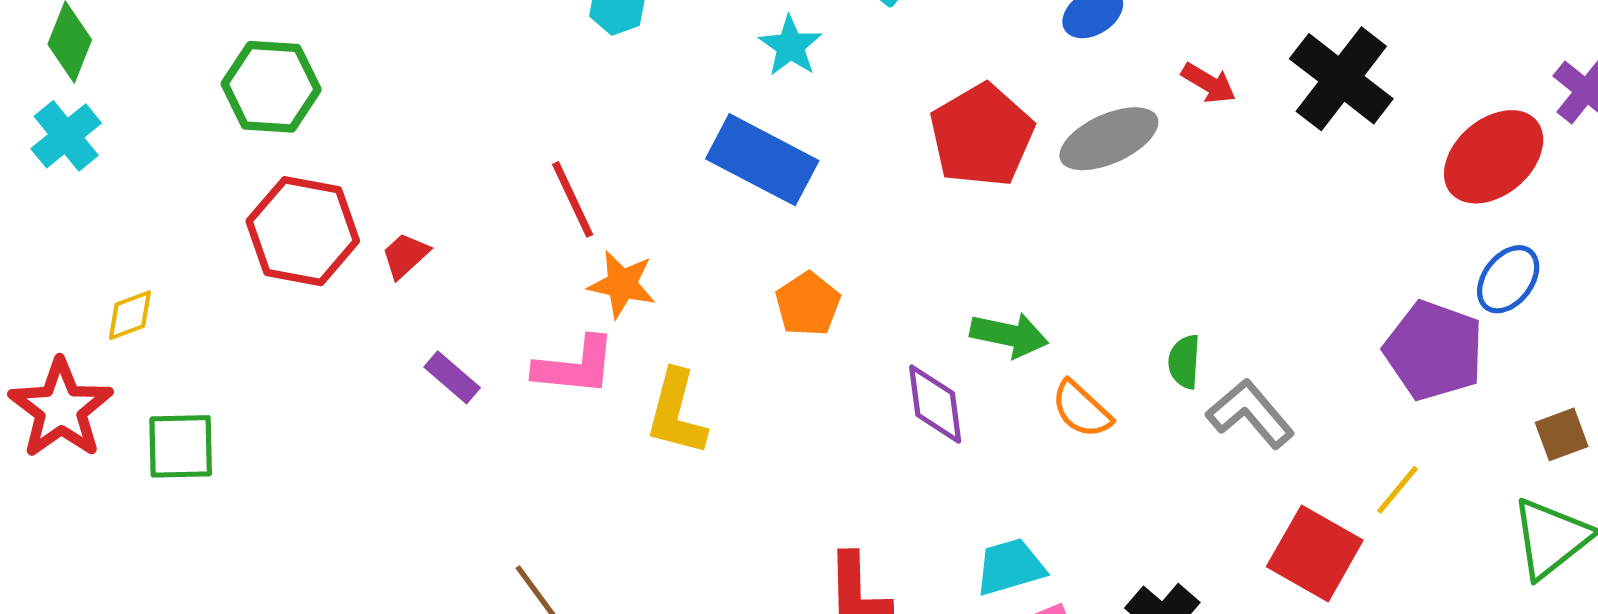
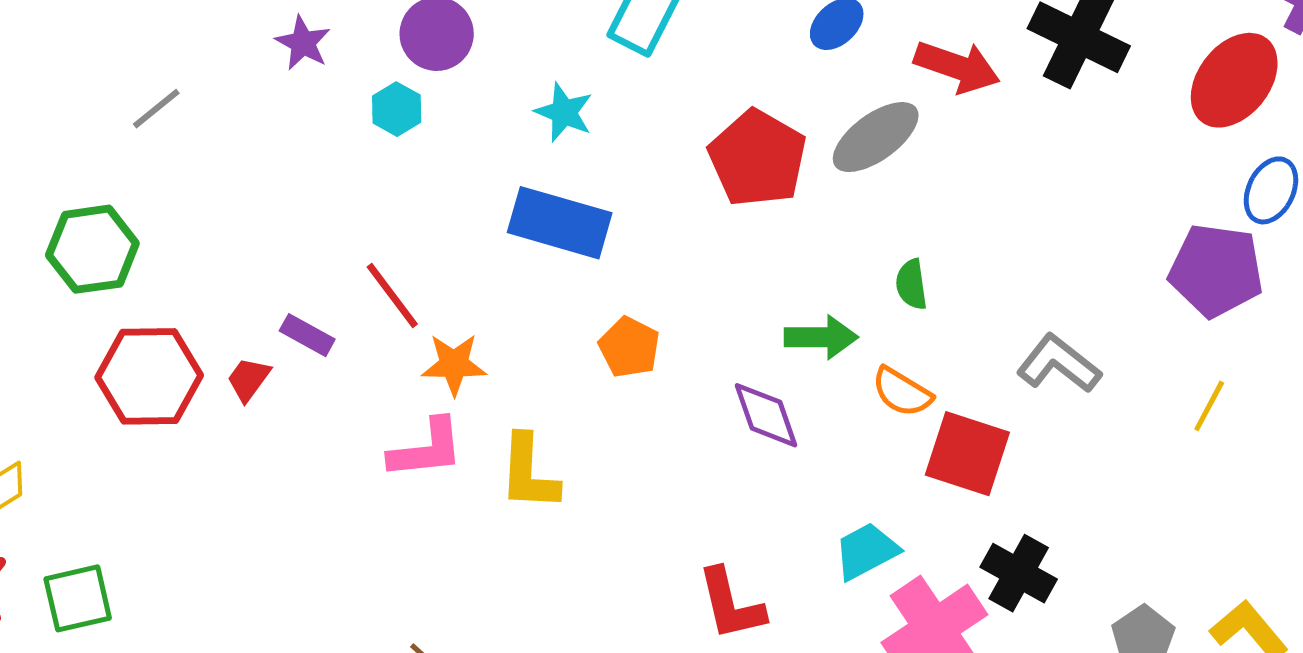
red arrow: (1209, 83) -> (957, 67), size x1.6
green semicircle: (1184, 362) -> (911, 284), moved
purple rectangle: (452, 377) -> (307, 335), moved
red square: (1315, 553) -> (967, 454), moved

